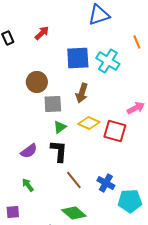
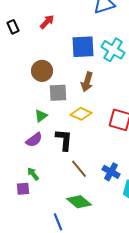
yellow diamond: (89, 123) -> (81, 114), moved
green triangle: (60, 127) -> (41, 116), moved
purple square: (13, 212) -> (23, 189), moved

